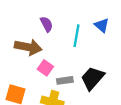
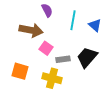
blue triangle: (102, 25) -> (95, 25), moved

